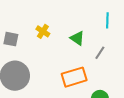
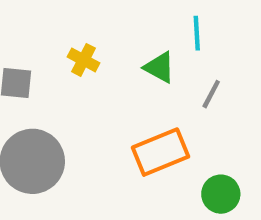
cyan line: (107, 20) -> (197, 33), moved

